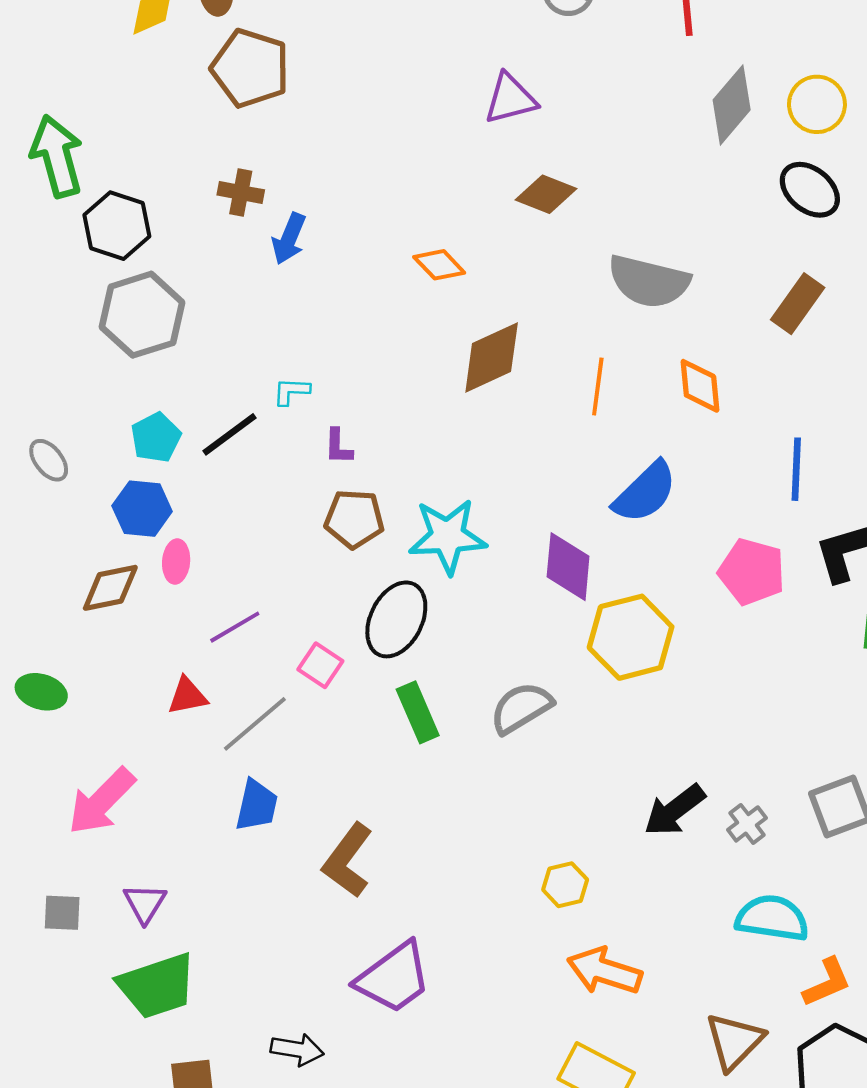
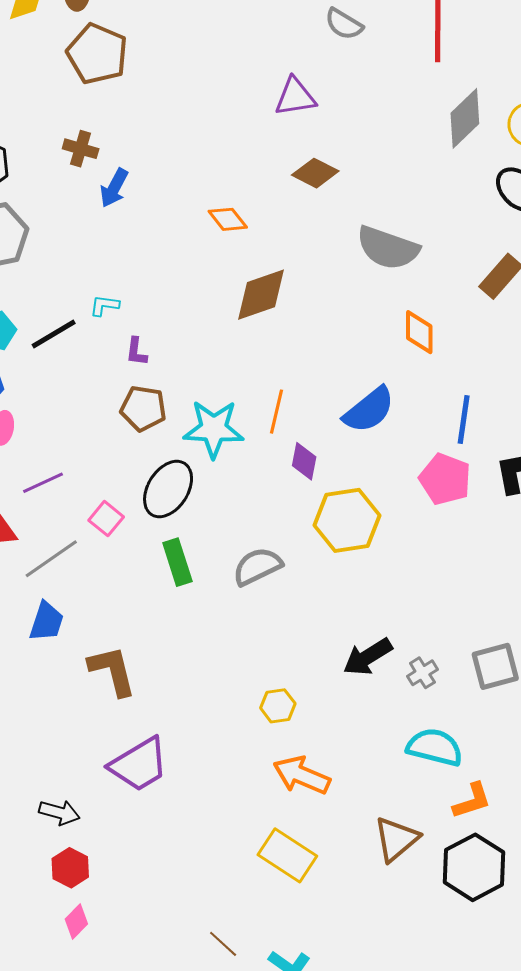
orange line: (598, 387) -> (277, 412), moved
blue line: (796, 469) -> (464, 420), moved
purple diamond: (568, 567) -> (304, 461), size x0.7
brown L-shape: (348, 860) -> (112, 671), turned 124

